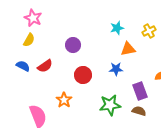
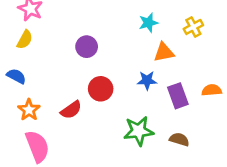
red semicircle: (45, 66) -> (71, 110), moved
purple rectangle: (140, 91) -> (178, 96), moved
orange star: (64, 100) -> (29, 110), moved

